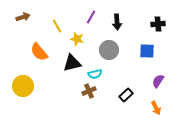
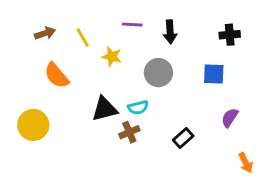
brown arrow: (23, 17) -> (45, 33), moved
purple line: (91, 17) -> (132, 25), turned 64
black triangle: (72, 63) -> (105, 109), moved
orange arrow: (156, 108) -> (246, 163), moved

